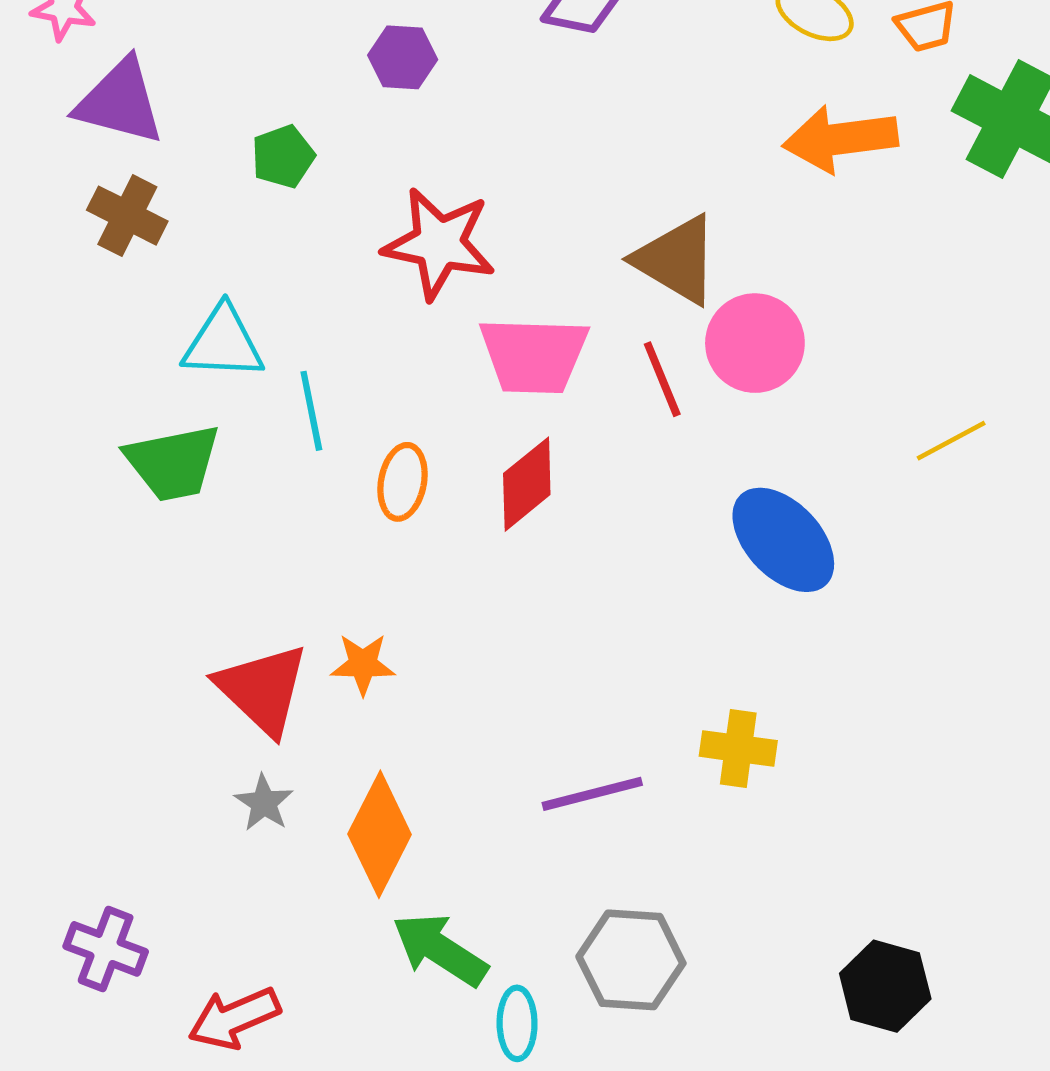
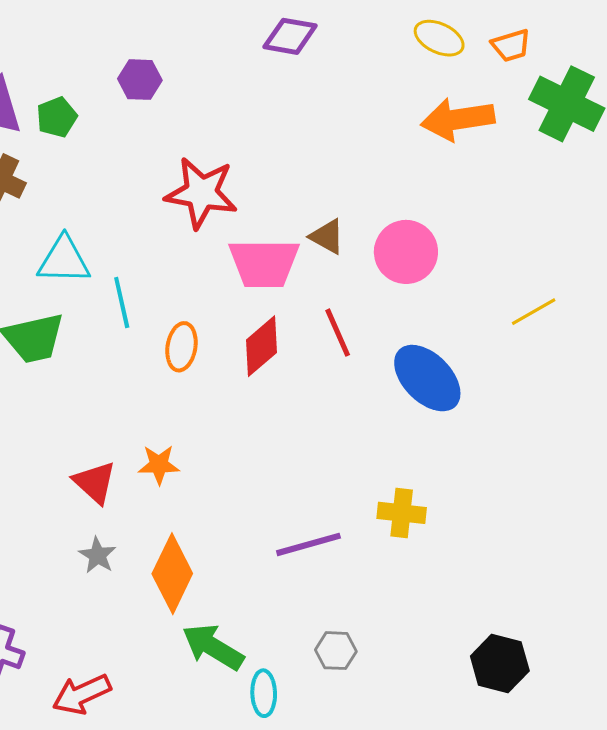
purple hexagon: (403, 57) -> (140, 80), moved
green pentagon: (283, 156) -> (57, 117), moved
brown triangle: (677, 260) -> (327, 237), moved, size x0.6
red line: (662, 379) -> (338, 333), moved
red triangle: (263, 689) -> (95, 482), size x0.7
gray hexagon: (631, 960) -> (336, 651), size x0.6

